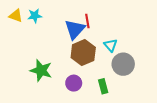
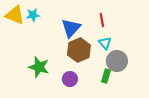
yellow triangle: (16, 16) -> (15, 15), size x1.5
red line: (87, 21) -> (102, 20), moved
green rectangle: (103, 86) -> (106, 76), moved, turned 32

